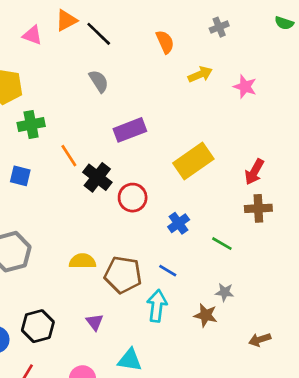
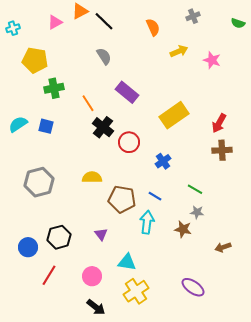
green semicircle: (284, 23) -> (238, 23), moved
pink triangle: (32, 35) -> (55, 22), turned -49
purple rectangle: (130, 130) -> (127, 92), turned 60
orange line: (69, 156) -> (88, 103), moved
green line: (222, 244) -> (195, 189), moved
yellow semicircle: (82, 261) -> (92, 177), moved

